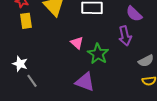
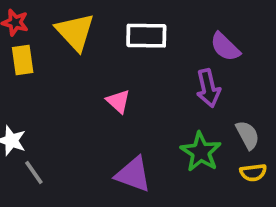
green star: (98, 54) -> (201, 152), moved
gray semicircle: (146, 61) -> (248, 135), turned -91

